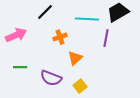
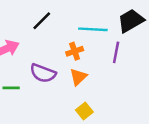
orange cross: (60, 37) -> (75, 51), moved
purple semicircle: (51, 78) -> (43, 73), moved

